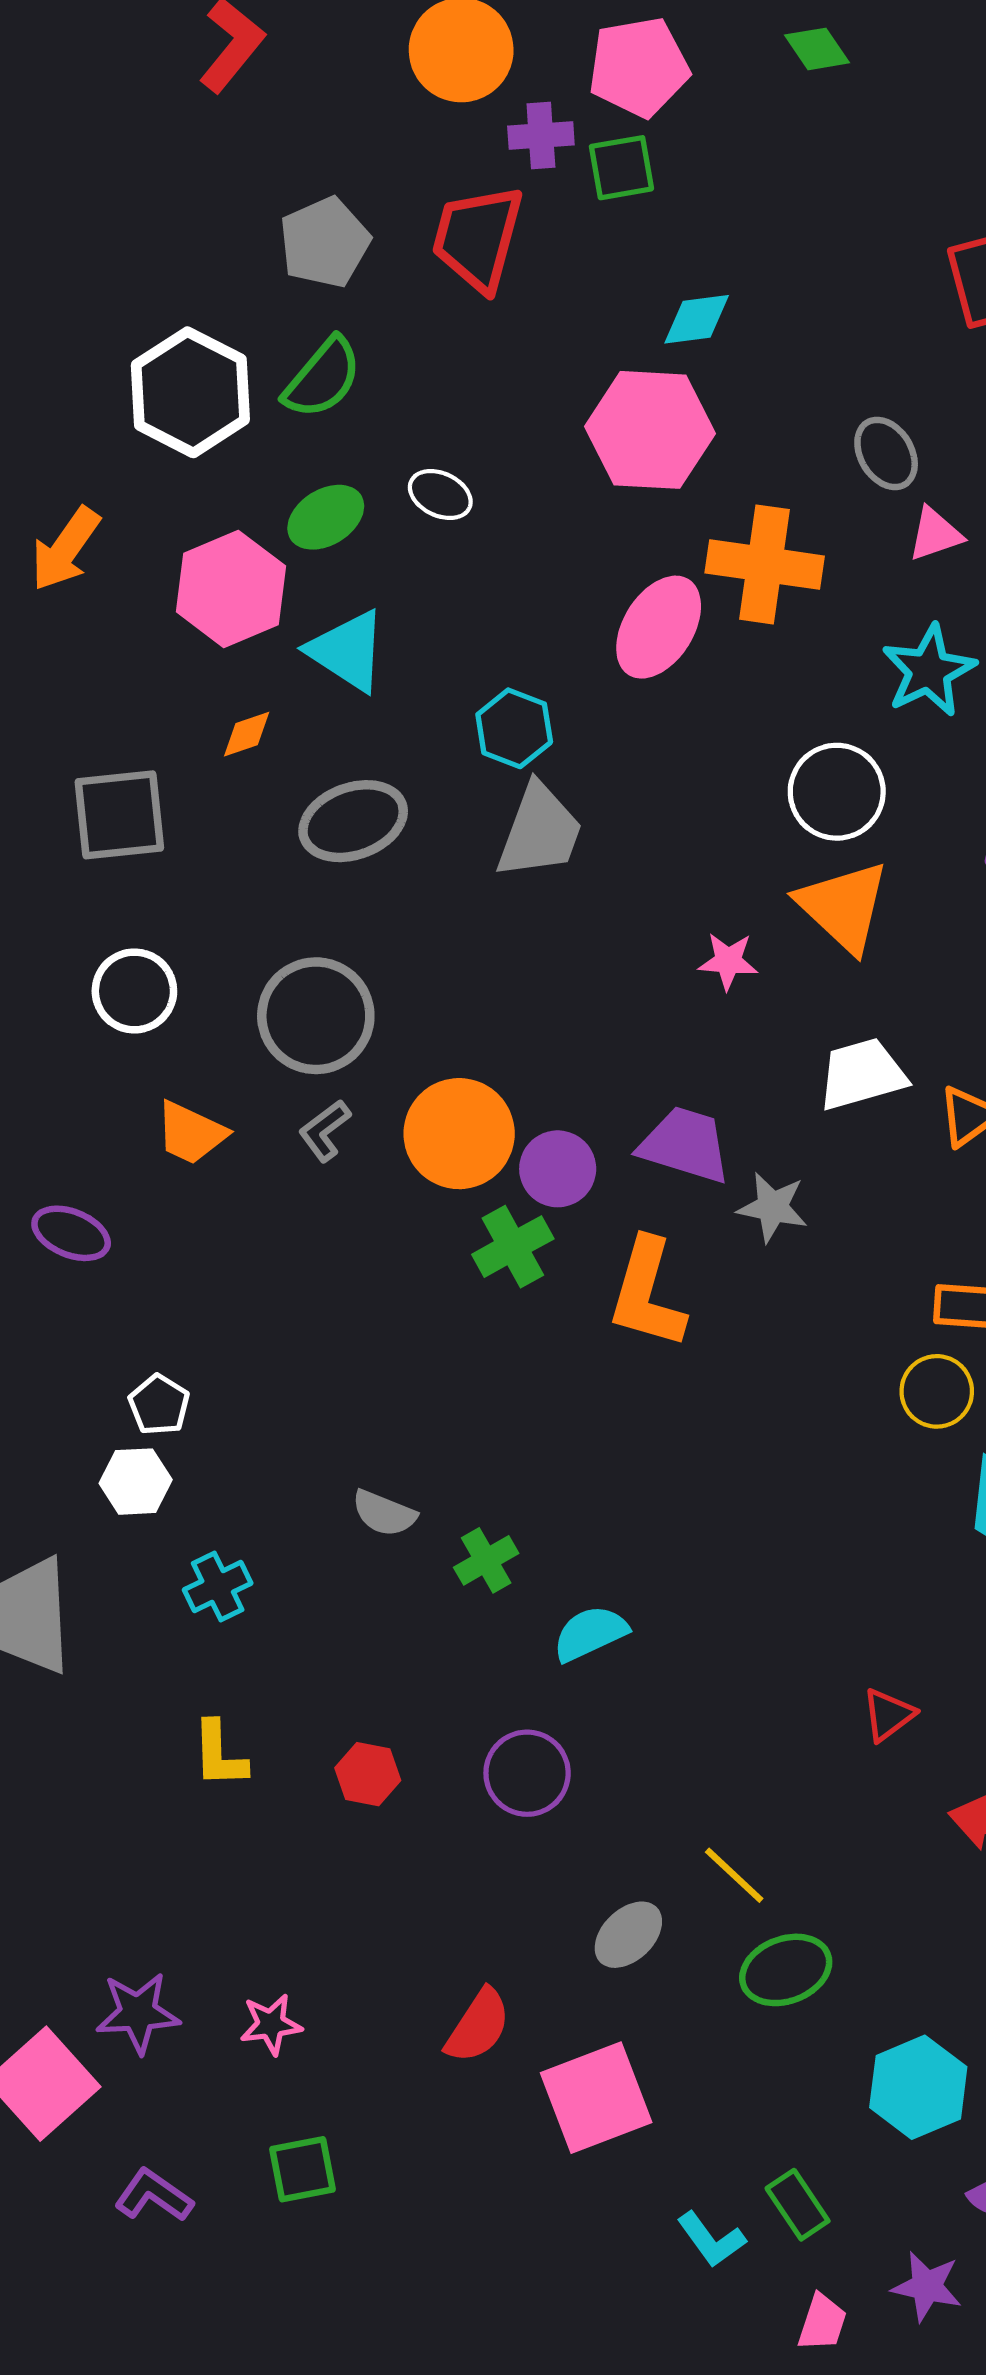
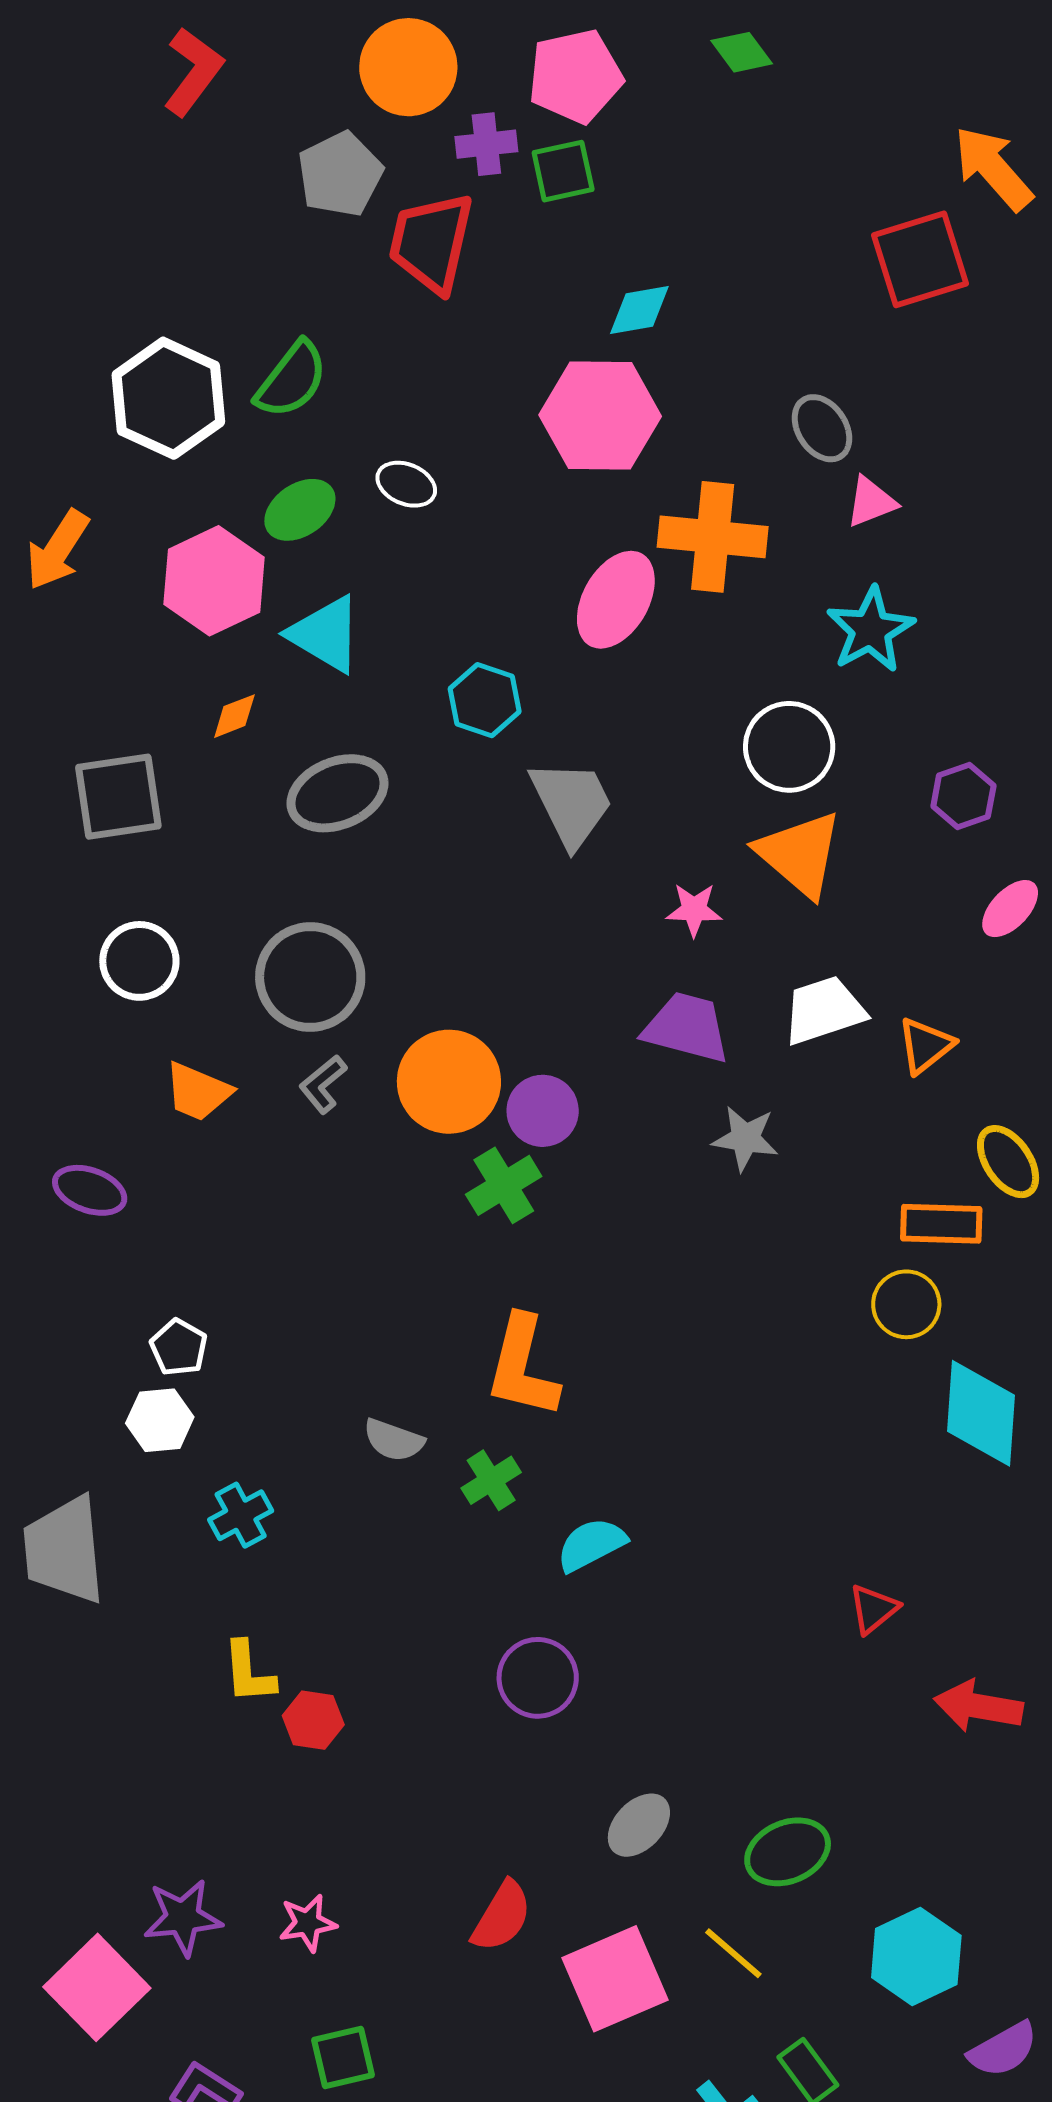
gray pentagon: (325, 242) -> (340, 174), moved
gray trapezoid: (540, 831) -> (571, 803), moved, turned -44
purple trapezoid: (685, 1145) -> (687, 1028), moved
orange L-shape: (647, 1293) -> (522, 1367), moved
red hexagon: (368, 1774) -> (313, 1720), moved
yellow line: (734, 1875) -> (733, 1953), moved

